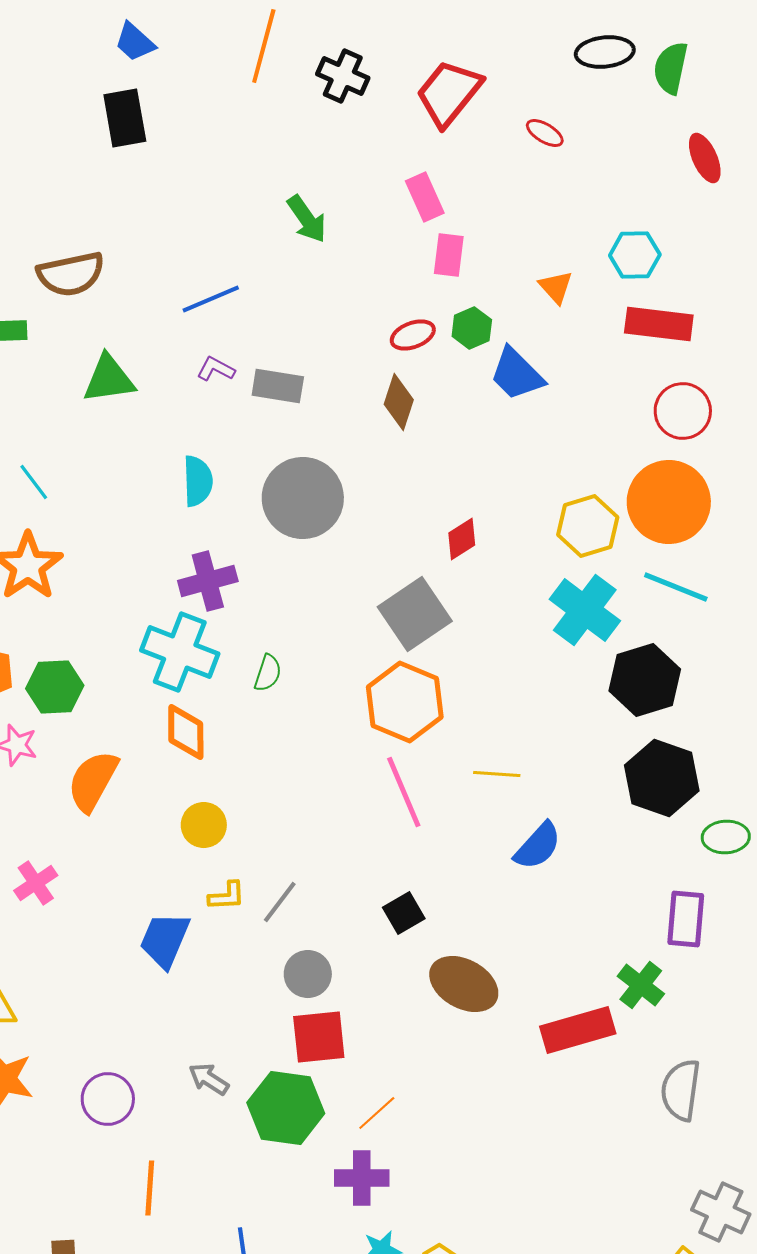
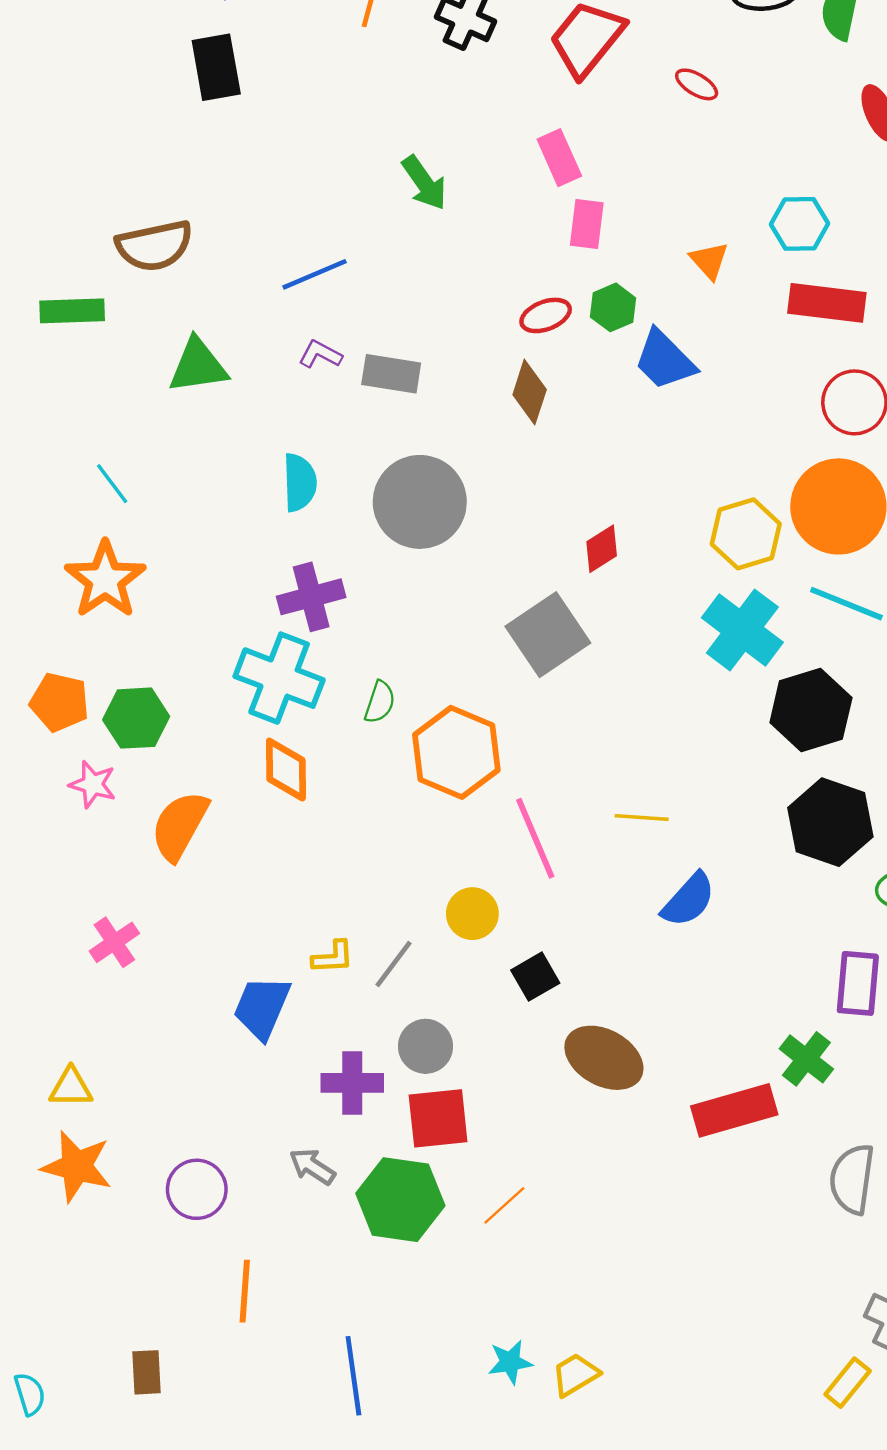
orange hexagon: (405, 702) -> (456, 752), moved
yellow circle: (204, 825) -> (472, 914), moved
purple cross: (362, 1178) -> (352, 1083), moved

